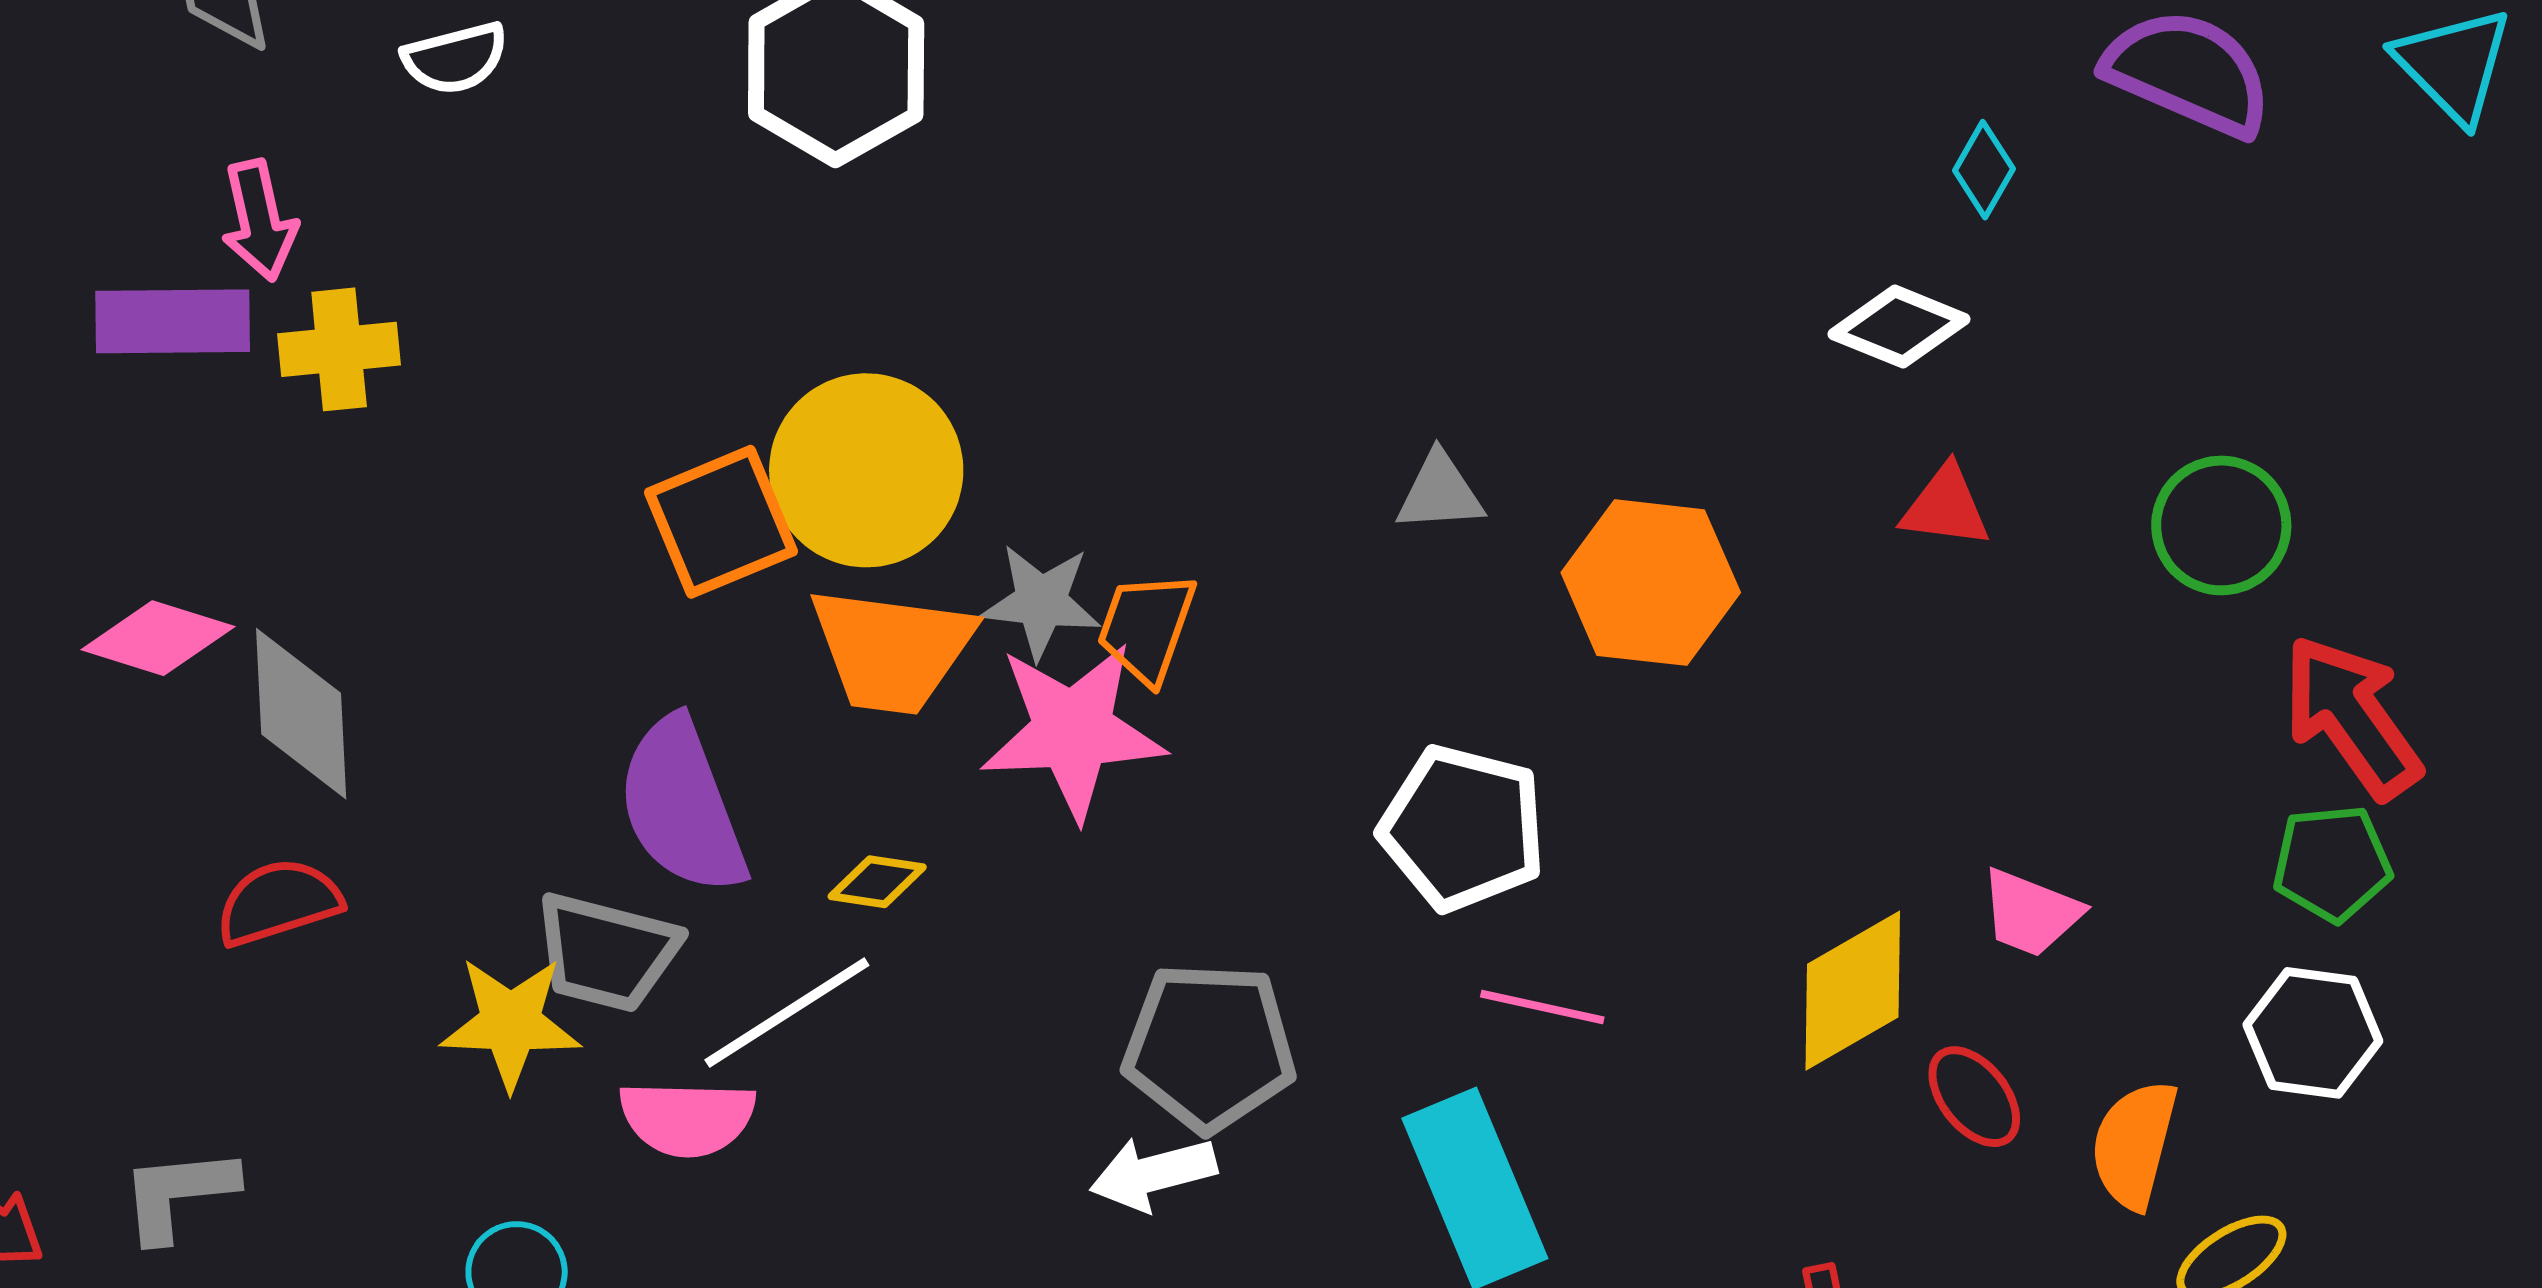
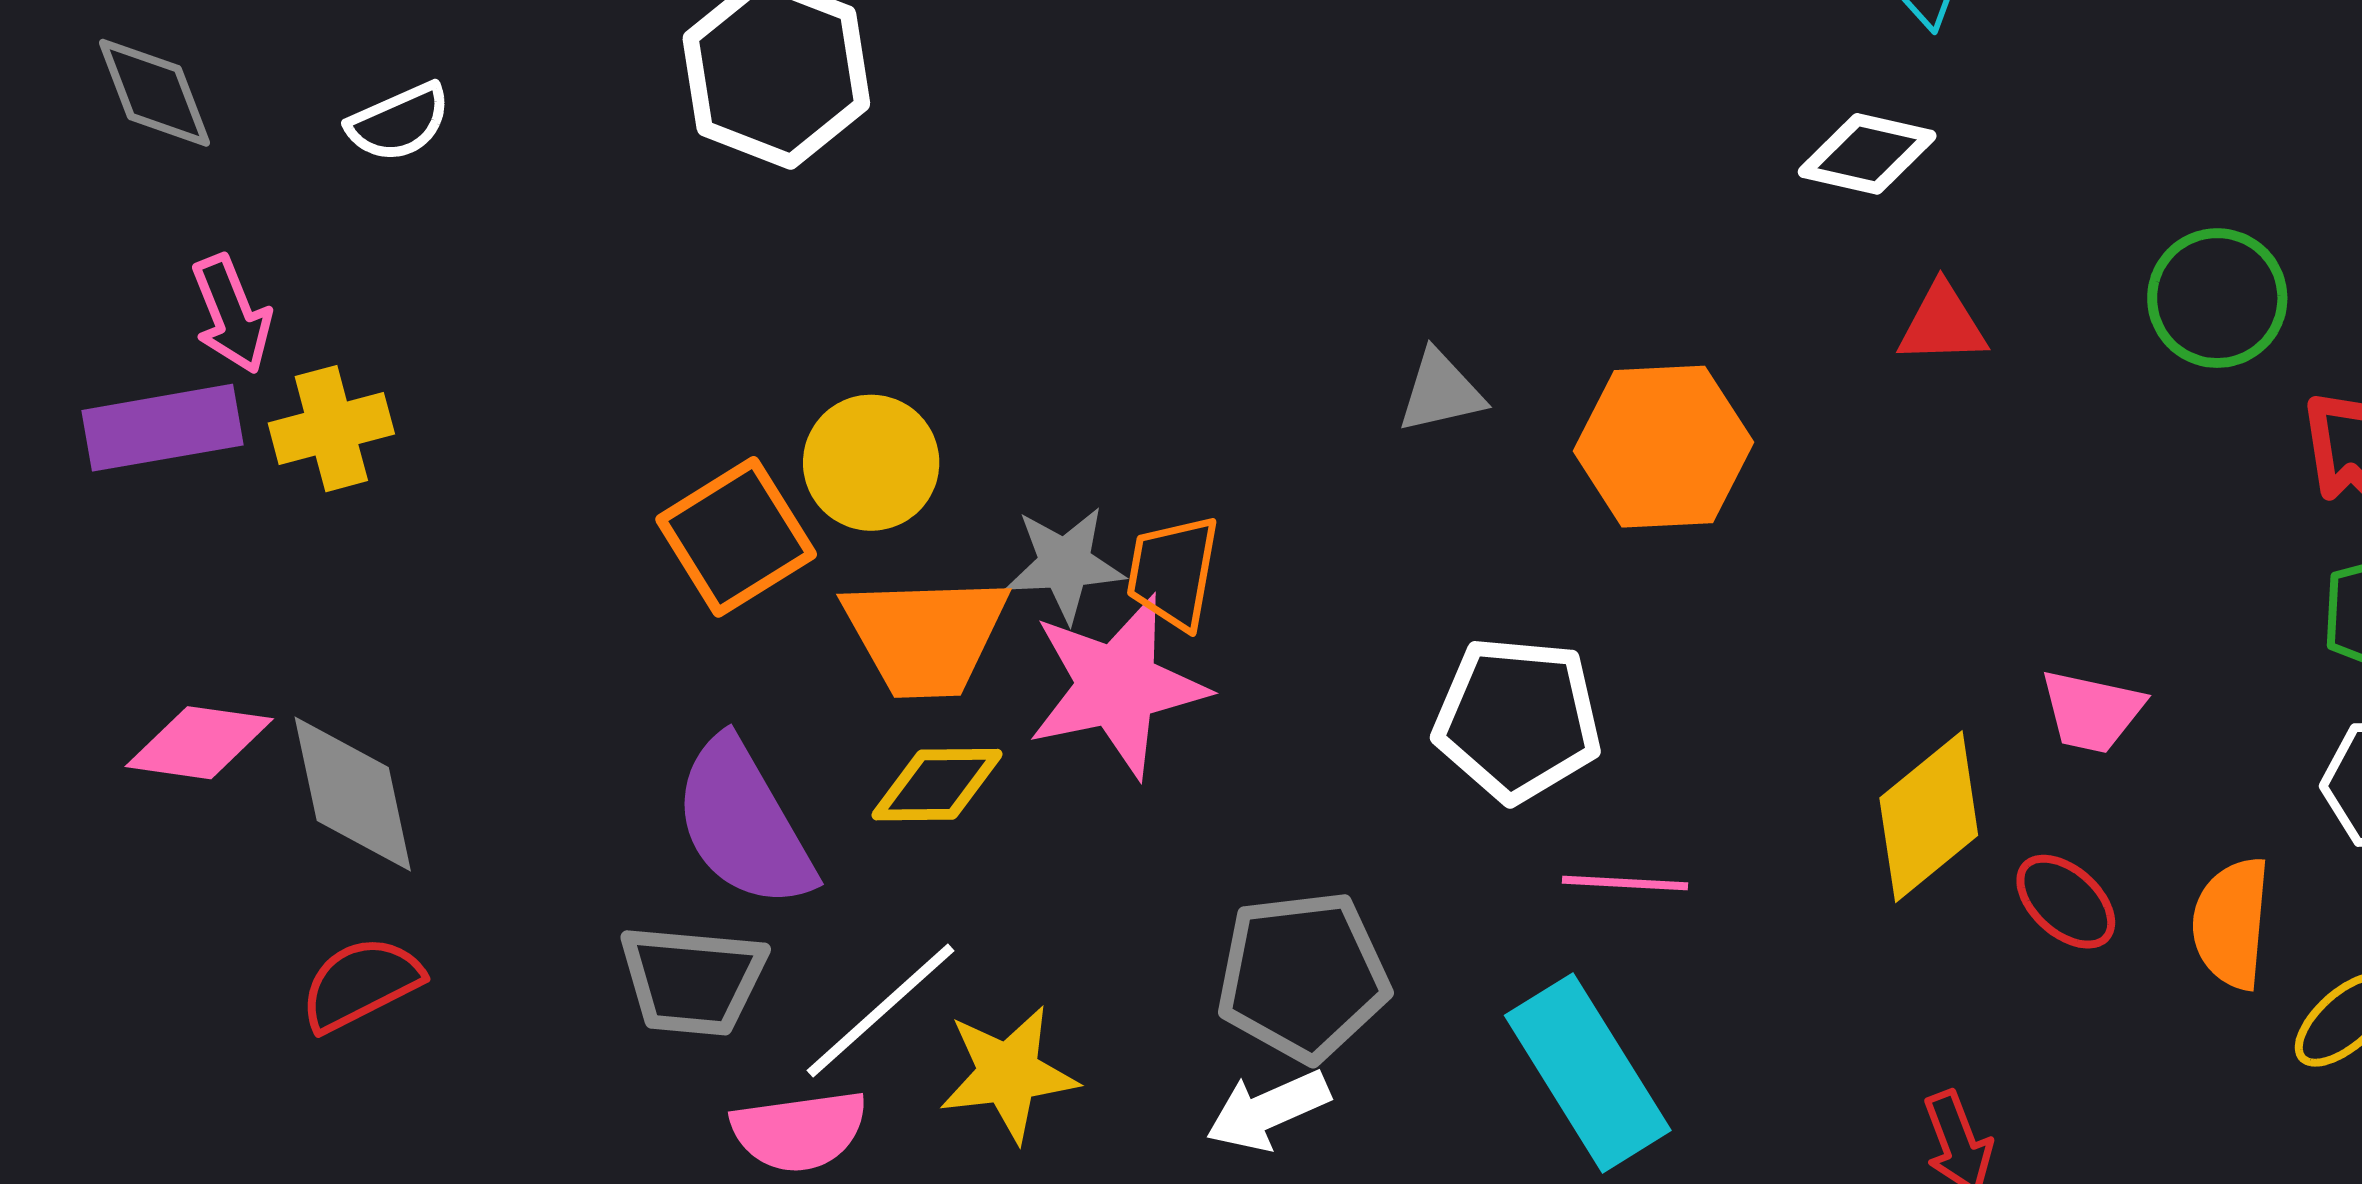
yellow circle: (866, 470) -> (871, 463), size x0.7
yellow diamond: (877, 882) -> (937, 785), moved, size x1.4
yellow star: (511, 1023) -> (1008, 1074), moved

